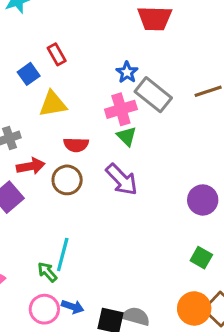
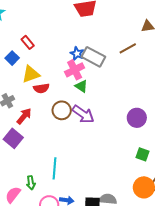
blue star: (127, 72) -> (77, 53), moved
red semicircle: (76, 145) -> (41, 88), moved
red arrow: (31, 166) -> (24, 116), turned -30
brown circle: (67, 180) -> (62, 110), moved
green arrow: (47, 272) -> (31, 183), moved, turned -136

